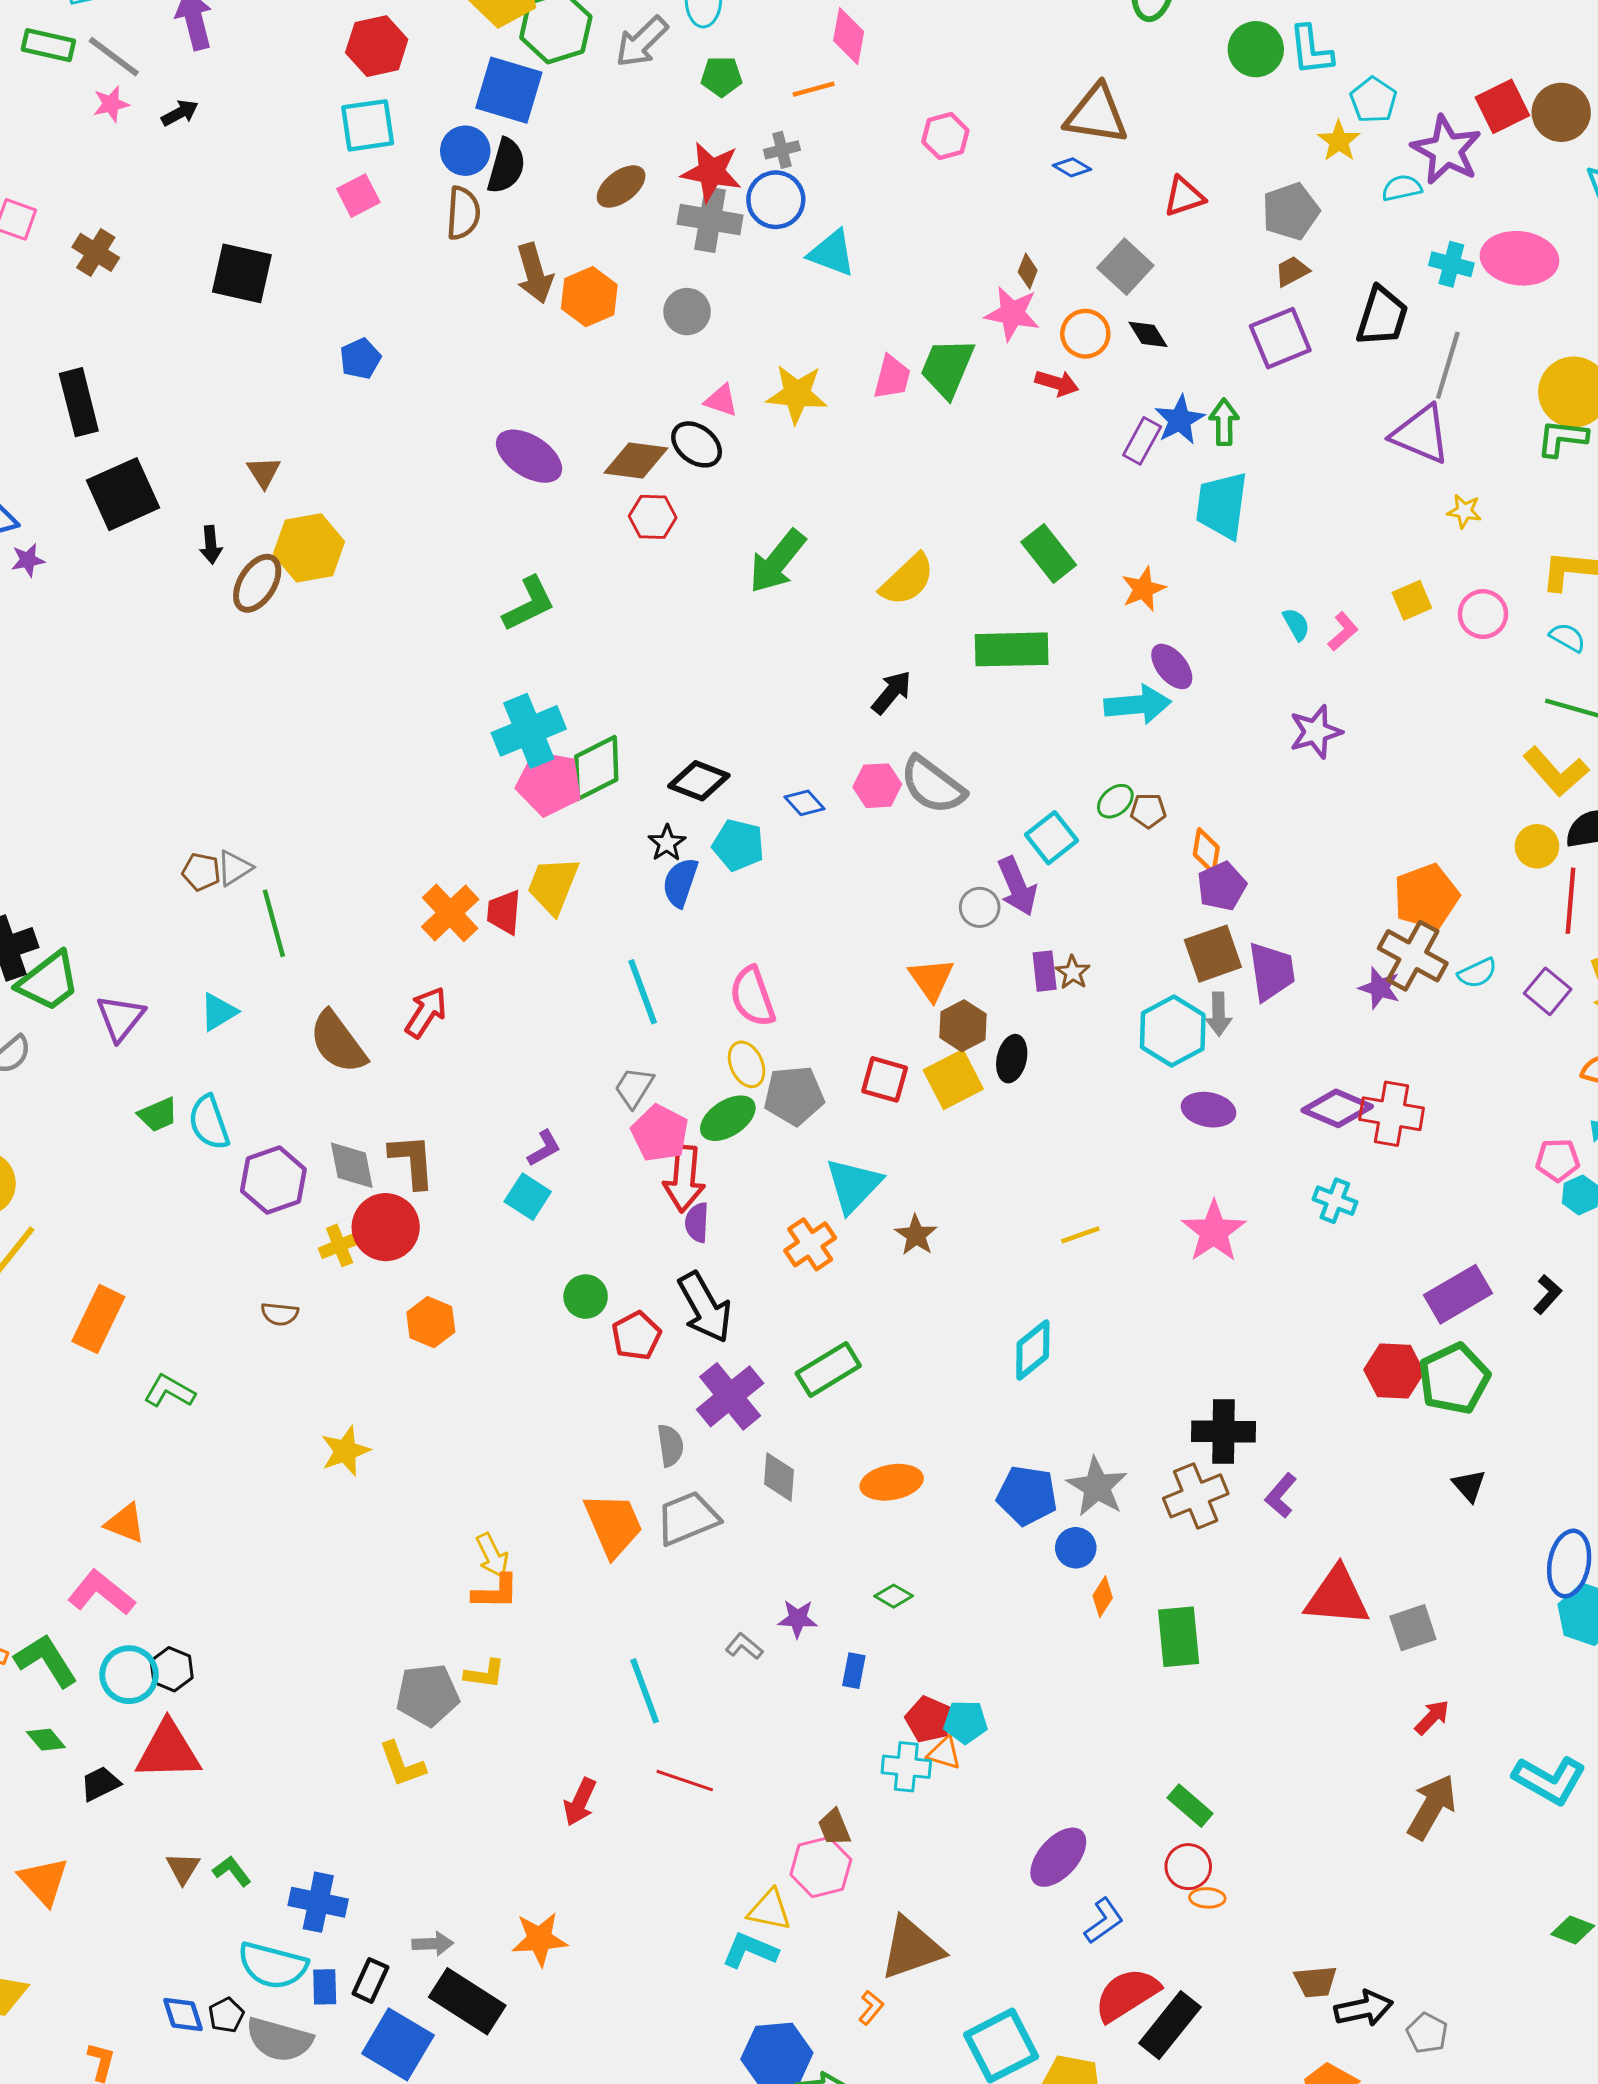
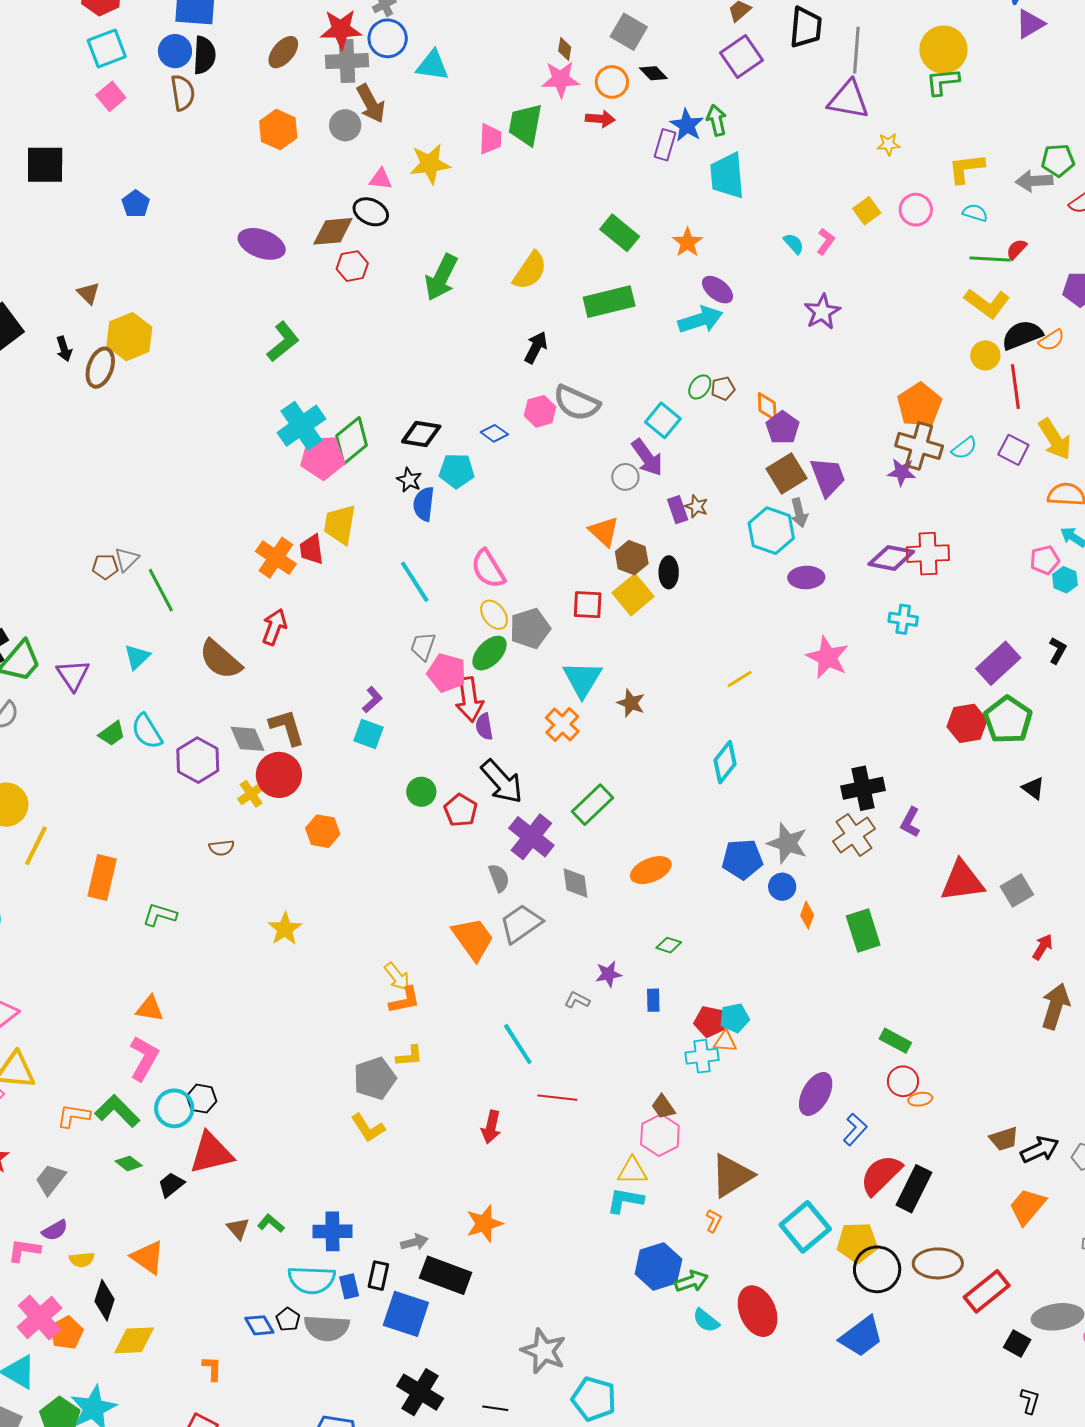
brown arrow: (535, 273) -> (371, 104), moved
pink L-shape: (101, 1593) -> (144, 1058), turned 93

